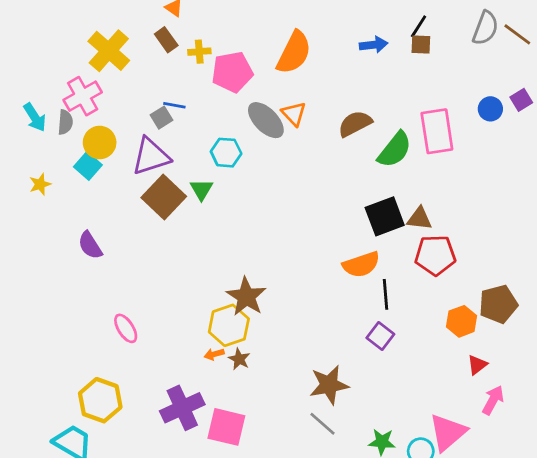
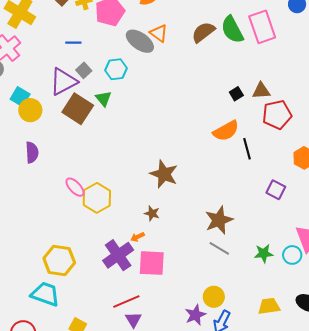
gray square: (161, 118) -> (84, 70), moved
yellow circle: (100, 143) -> (30, 110), moved
green semicircle: (395, 150) -> (232, 30), moved, turned 124
black square: (385, 216) -> (236, 94), size x0.5
purple semicircle: (90, 245) -> (32, 152), turned -140
brown star: (246, 297) -> (164, 174), moved
yellow hexagon: (229, 325) -> (97, 198), moved
pink ellipse: (126, 328) -> (75, 187), moved
purple square: (380, 336) -> (276, 190), moved
orange arrow: (214, 354) -> (137, 237), moved

